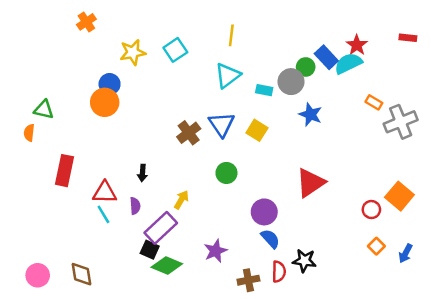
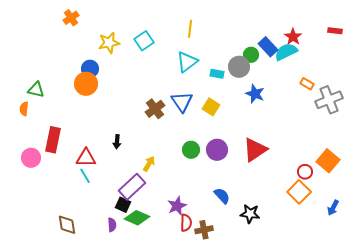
green circle: (226, 173) -> (191, 150), moved
purple semicircle: (135, 206) -> (112, 225), moved
purple circle: (264, 212) -> (217, 150), moved
orange square: (376, 246) -> (299, 192), moved, size x1.6
red semicircle: (279, 272) -> (186, 223), moved
pink circle: (38, 275) -> (31, 158), moved

